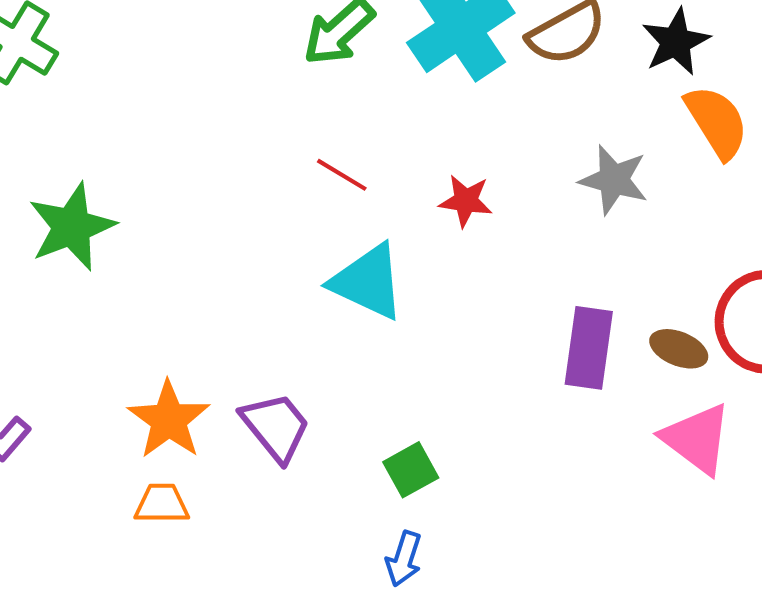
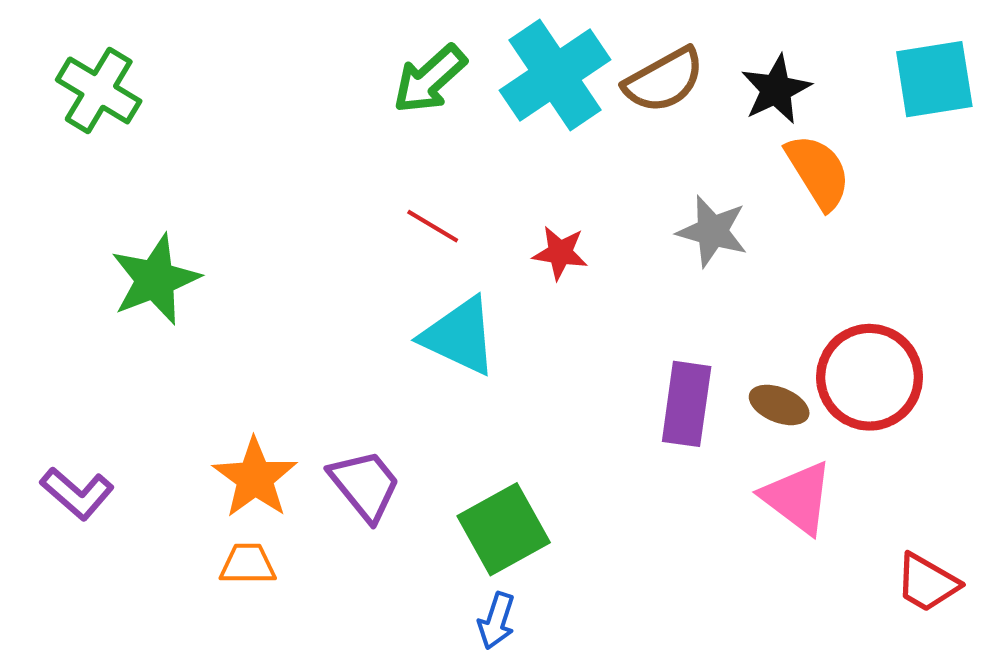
green square: (411, 470) -> (504, 529), size x1.6

